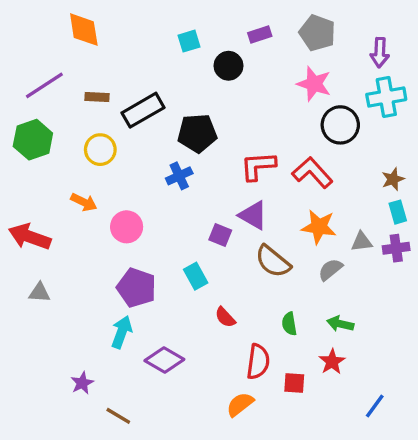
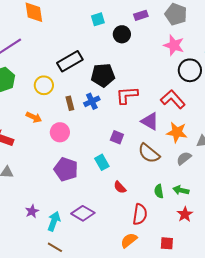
brown rectangle: (97, 97) -> (70, 103), moved, turned 72
red L-shape: (258, 166) -> (127, 95), moved
purple triangle: (253, 215) -> (150, 121), moved
green arrow: (340, 324) -> (181, 190), moved
cyan arrow: (122, 332) -> (54, 221), moved
purple star: (82, 383) -> (32, 211), moved
red square: (294, 383) -> (167, 243), moved

